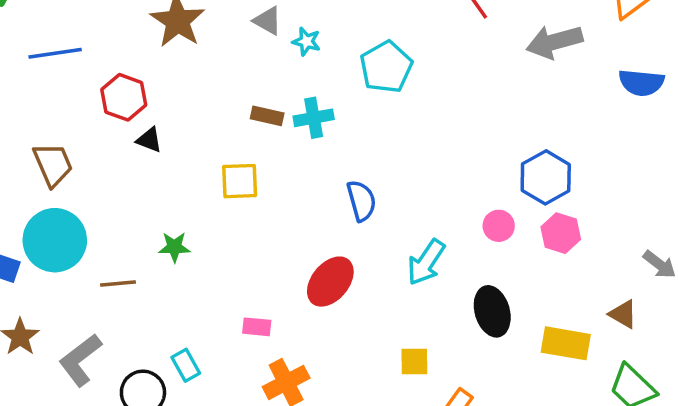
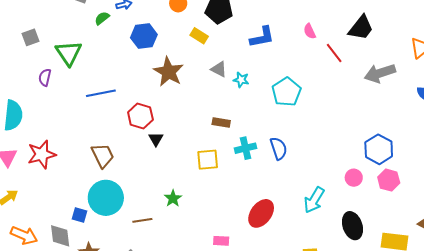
cyan cross: (314, 118) -> (245, 148), moved
black triangle: (149, 140) -> (156, 139), turned 42
blue semicircle: (361, 201) -> (279, 148), moved
green star: (174, 247) -> (173, 198), turned -30

